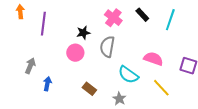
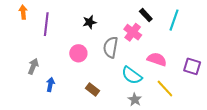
pink cross: (113, 18) -> (133, 32), moved
black star: (83, 33) -> (89, 22), moved
gray star: (119, 99) -> (135, 100), moved

